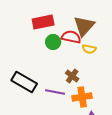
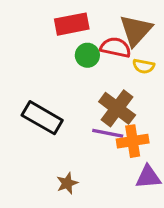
brown cross: (72, 76) -> (117, 108), size x1.6
purple line: (55, 92) -> (108, 133), moved

